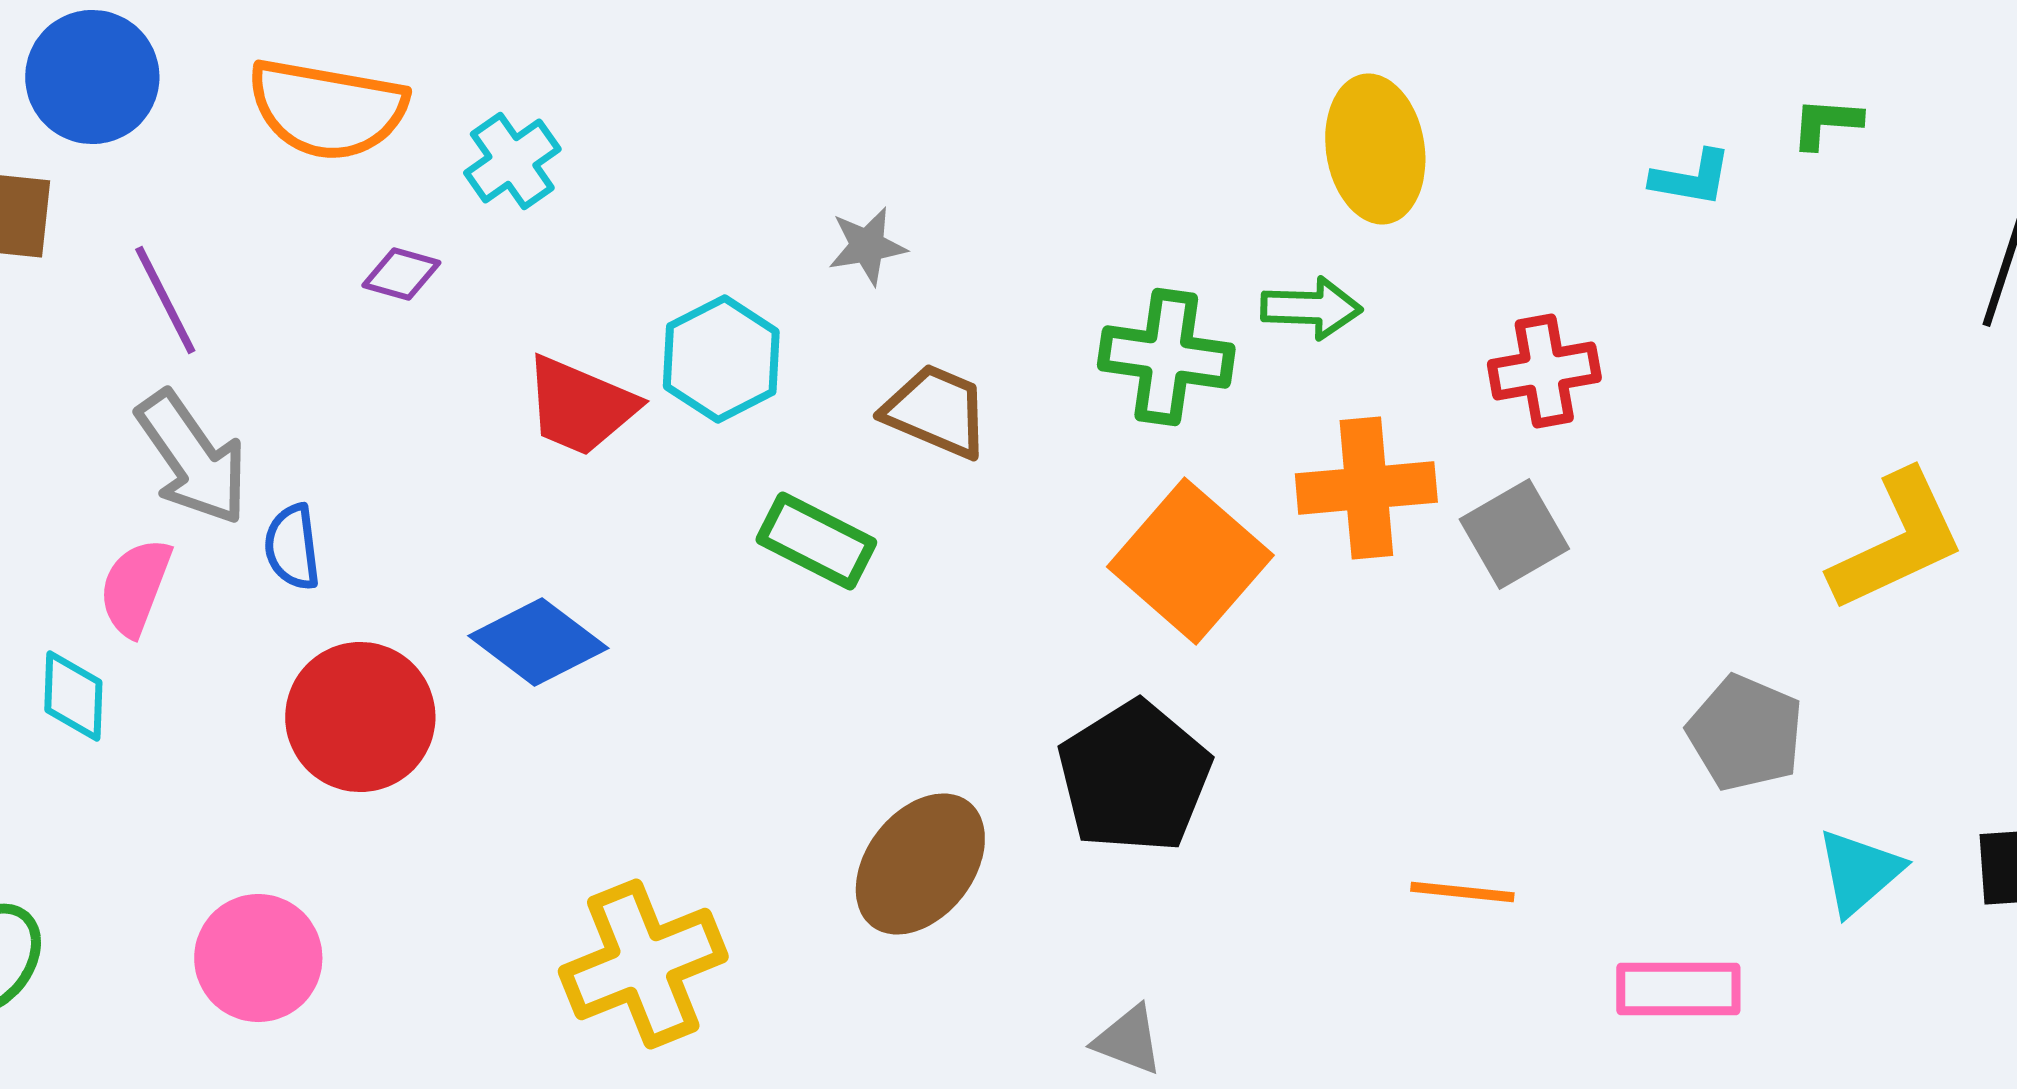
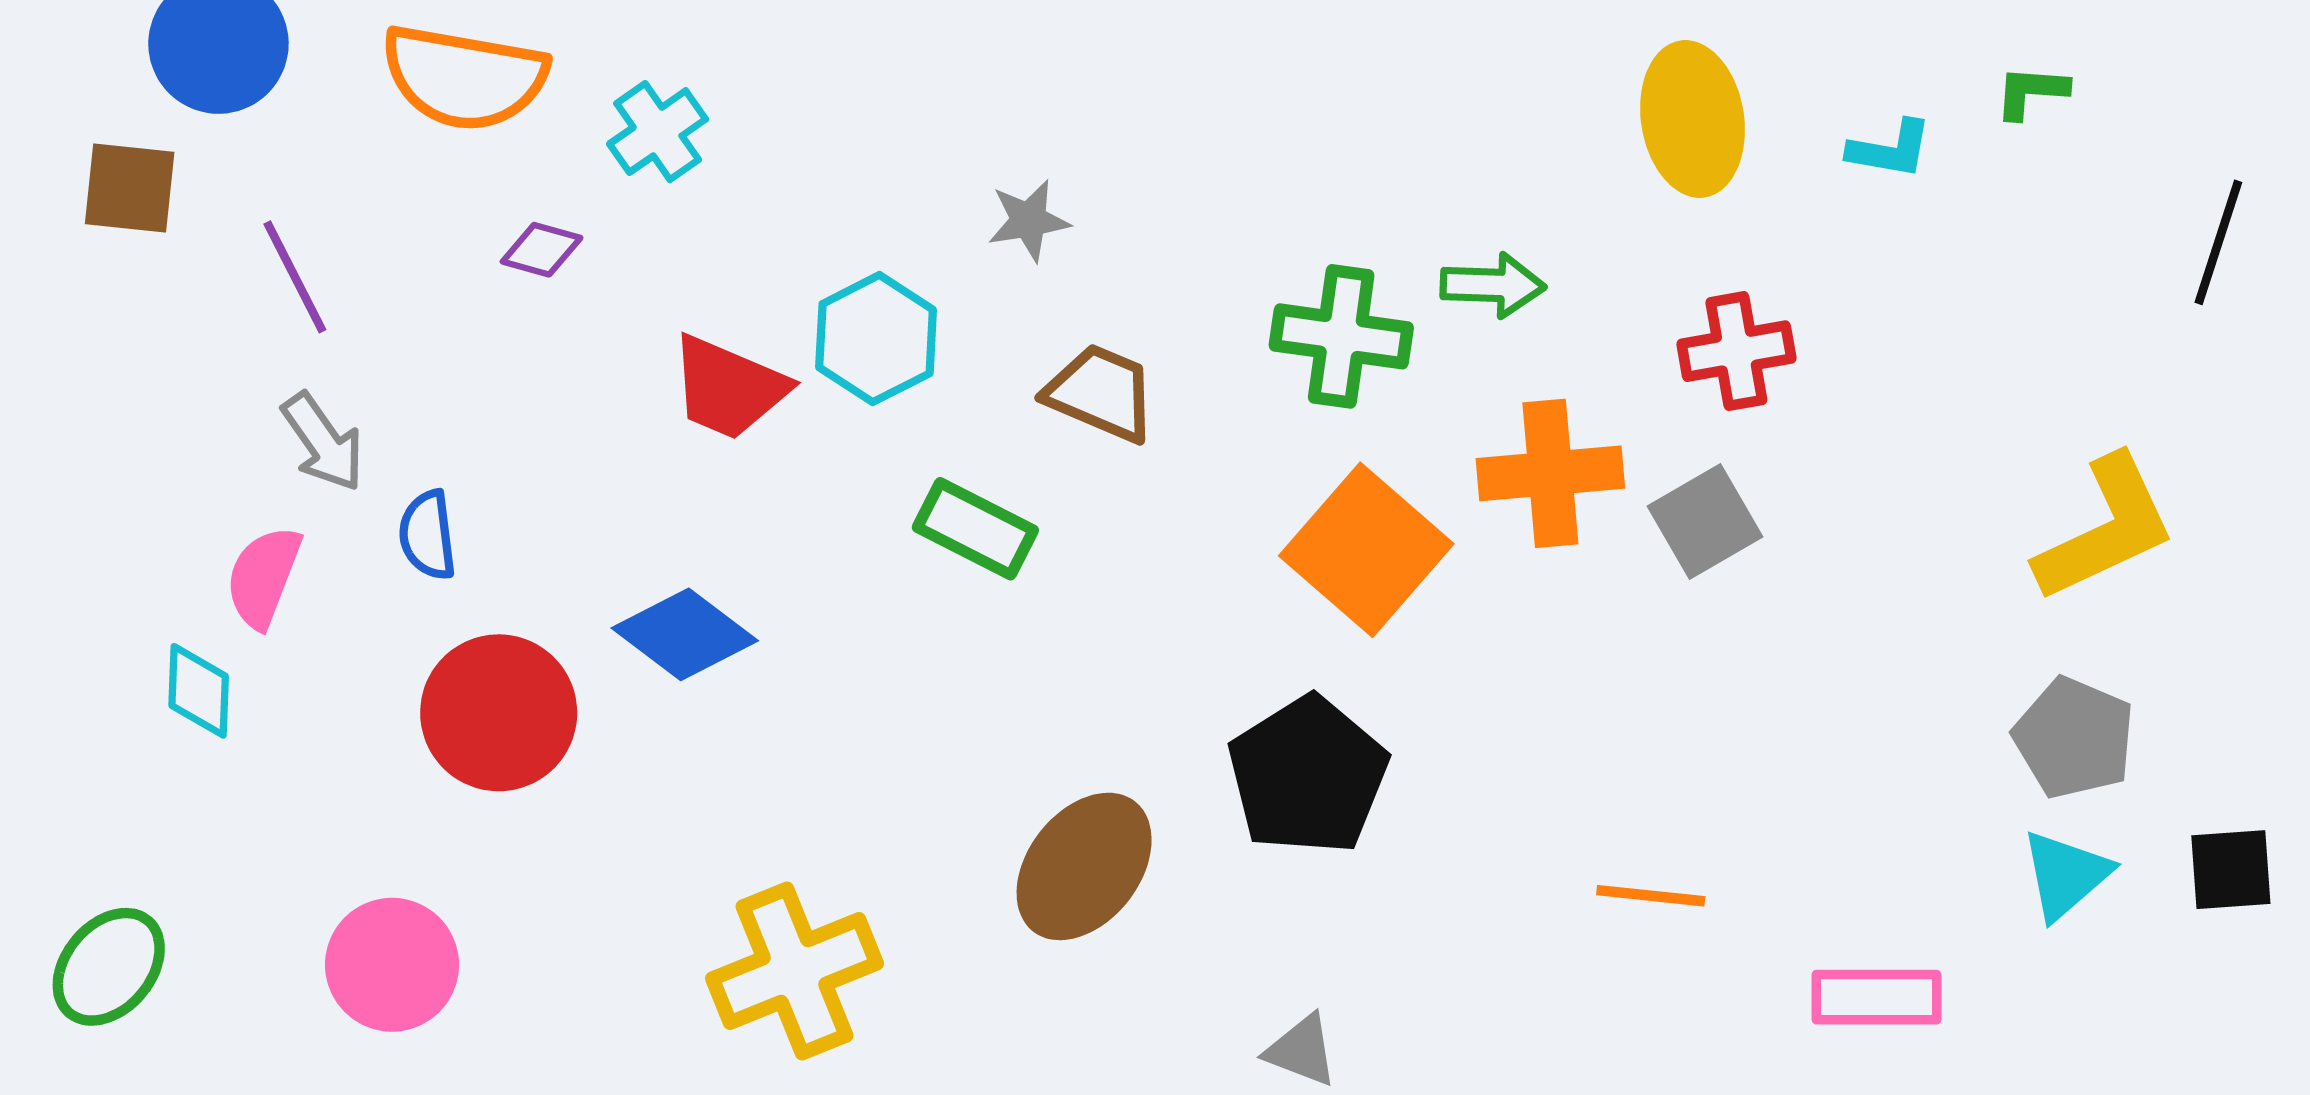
yellow ellipse: (1375, 149) -> (1693, 119), moved
gray arrow: (192, 458) -> (323, 442), size x0.7
gray pentagon: (1745, 733) -> (2074, 738), moved

